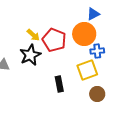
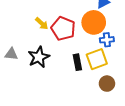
black star: (30, 55) -> (39, 57), moved
black rectangle: (59, 84) -> (77, 62), moved

